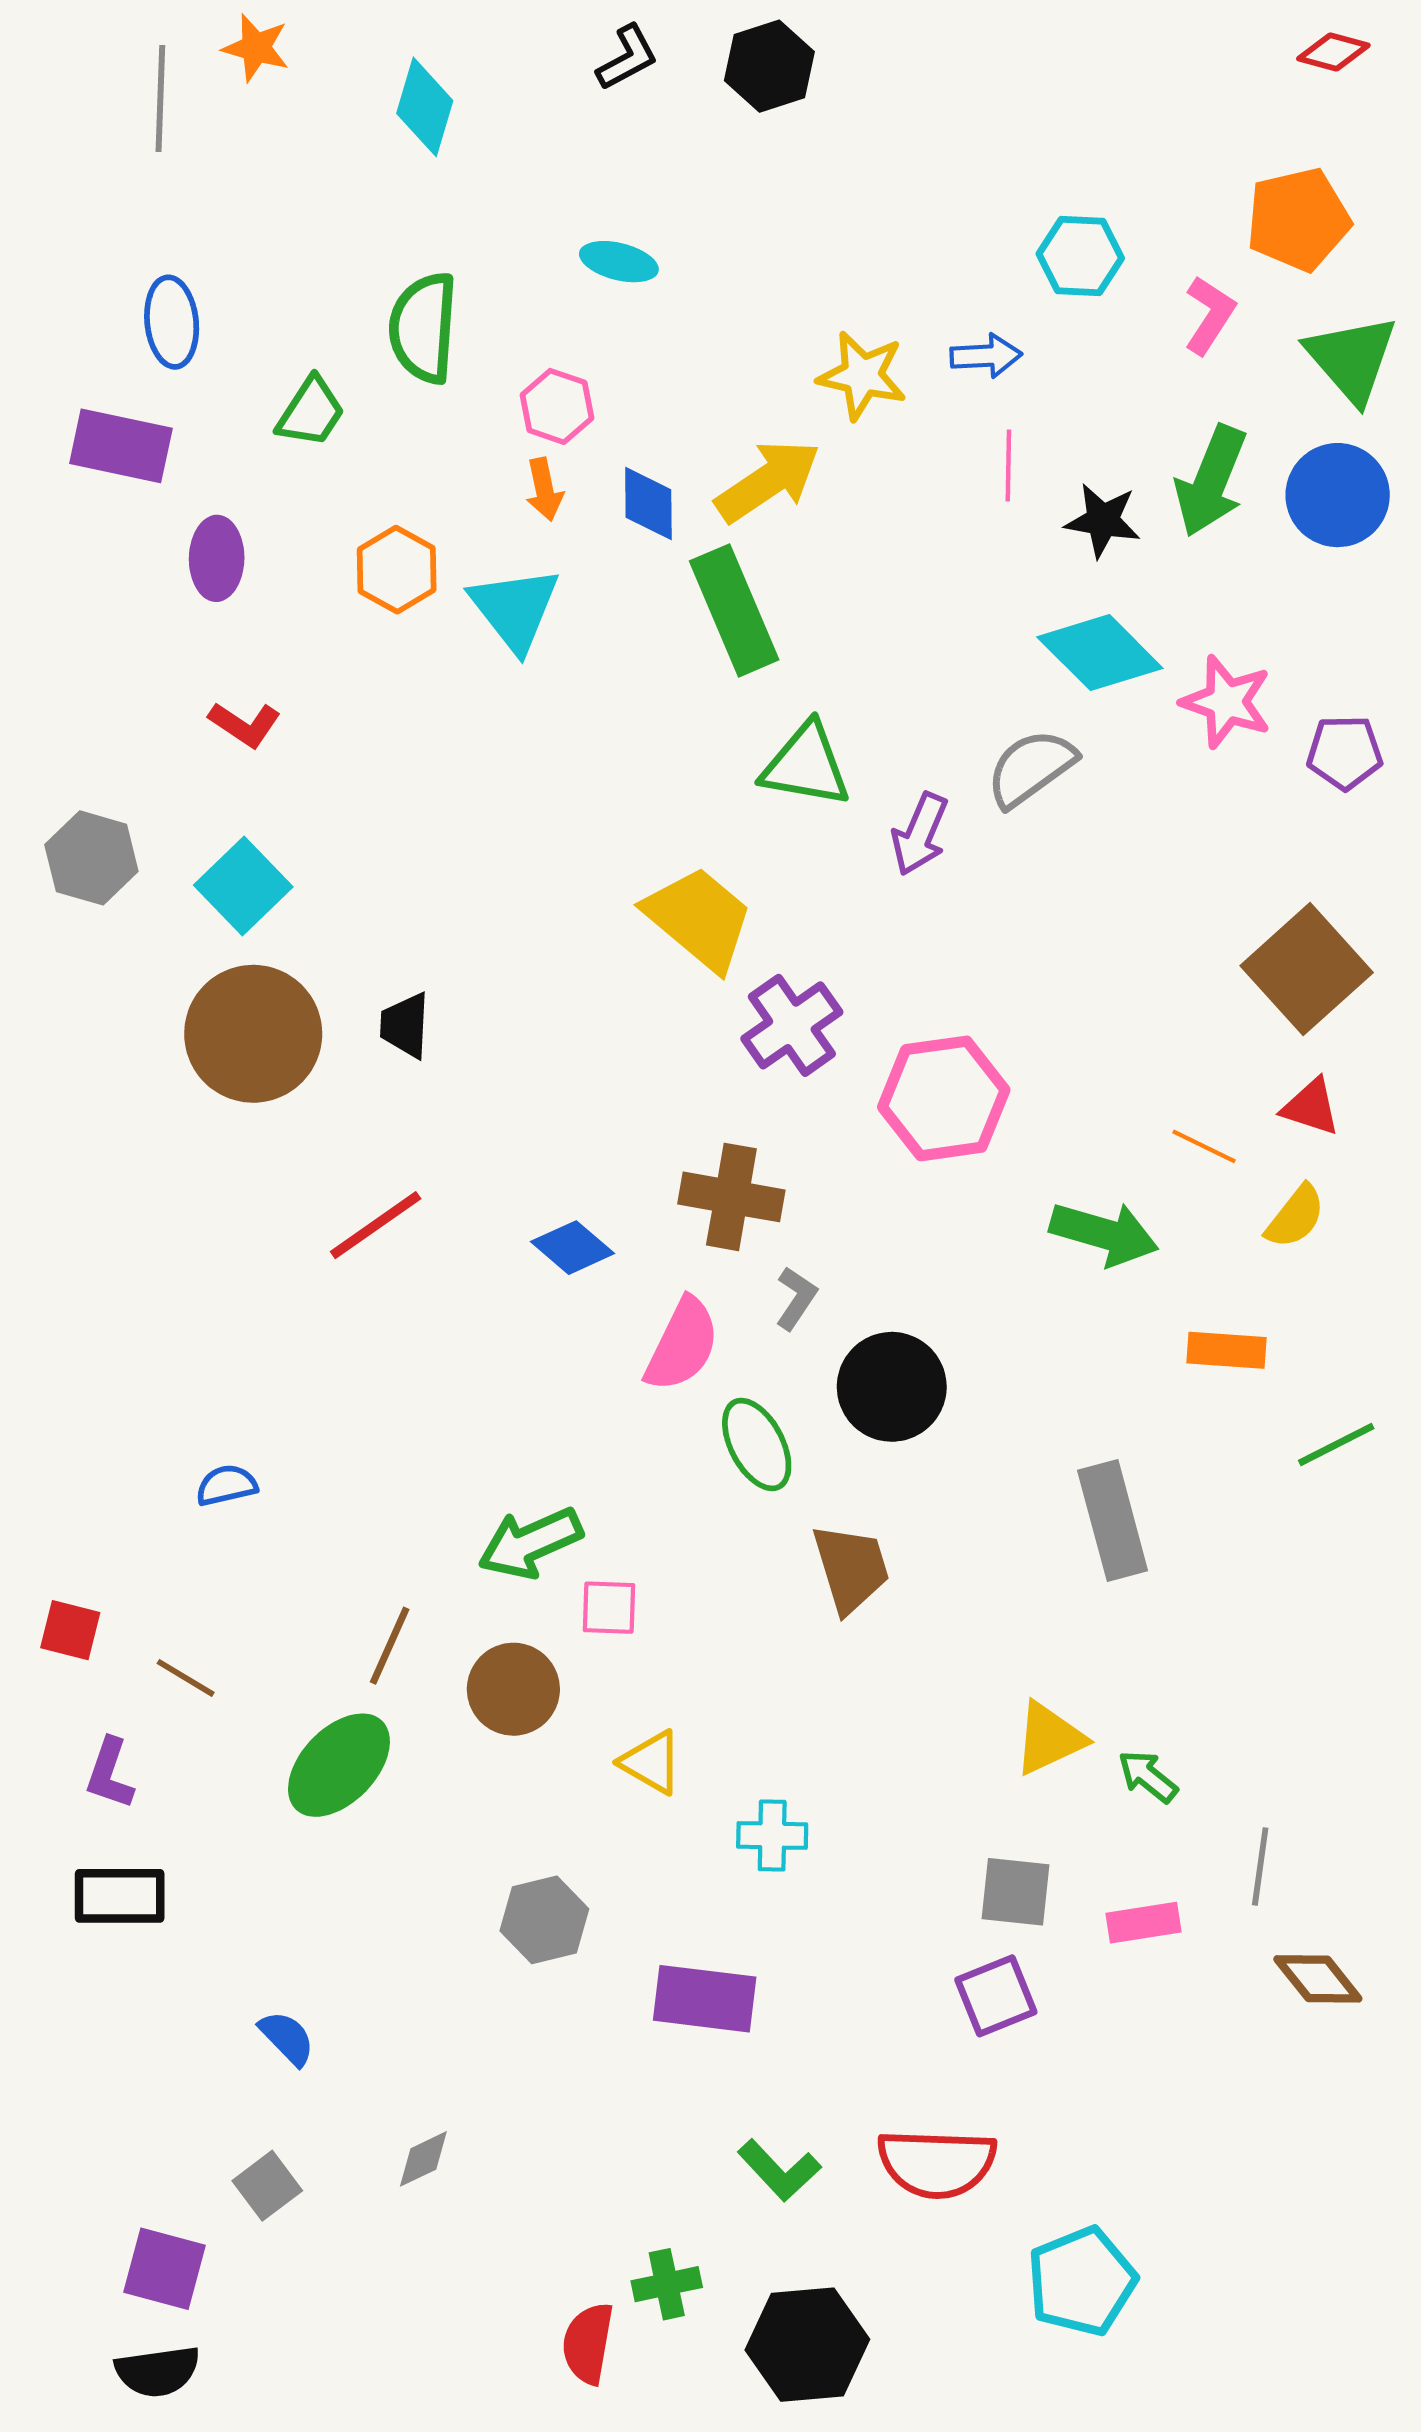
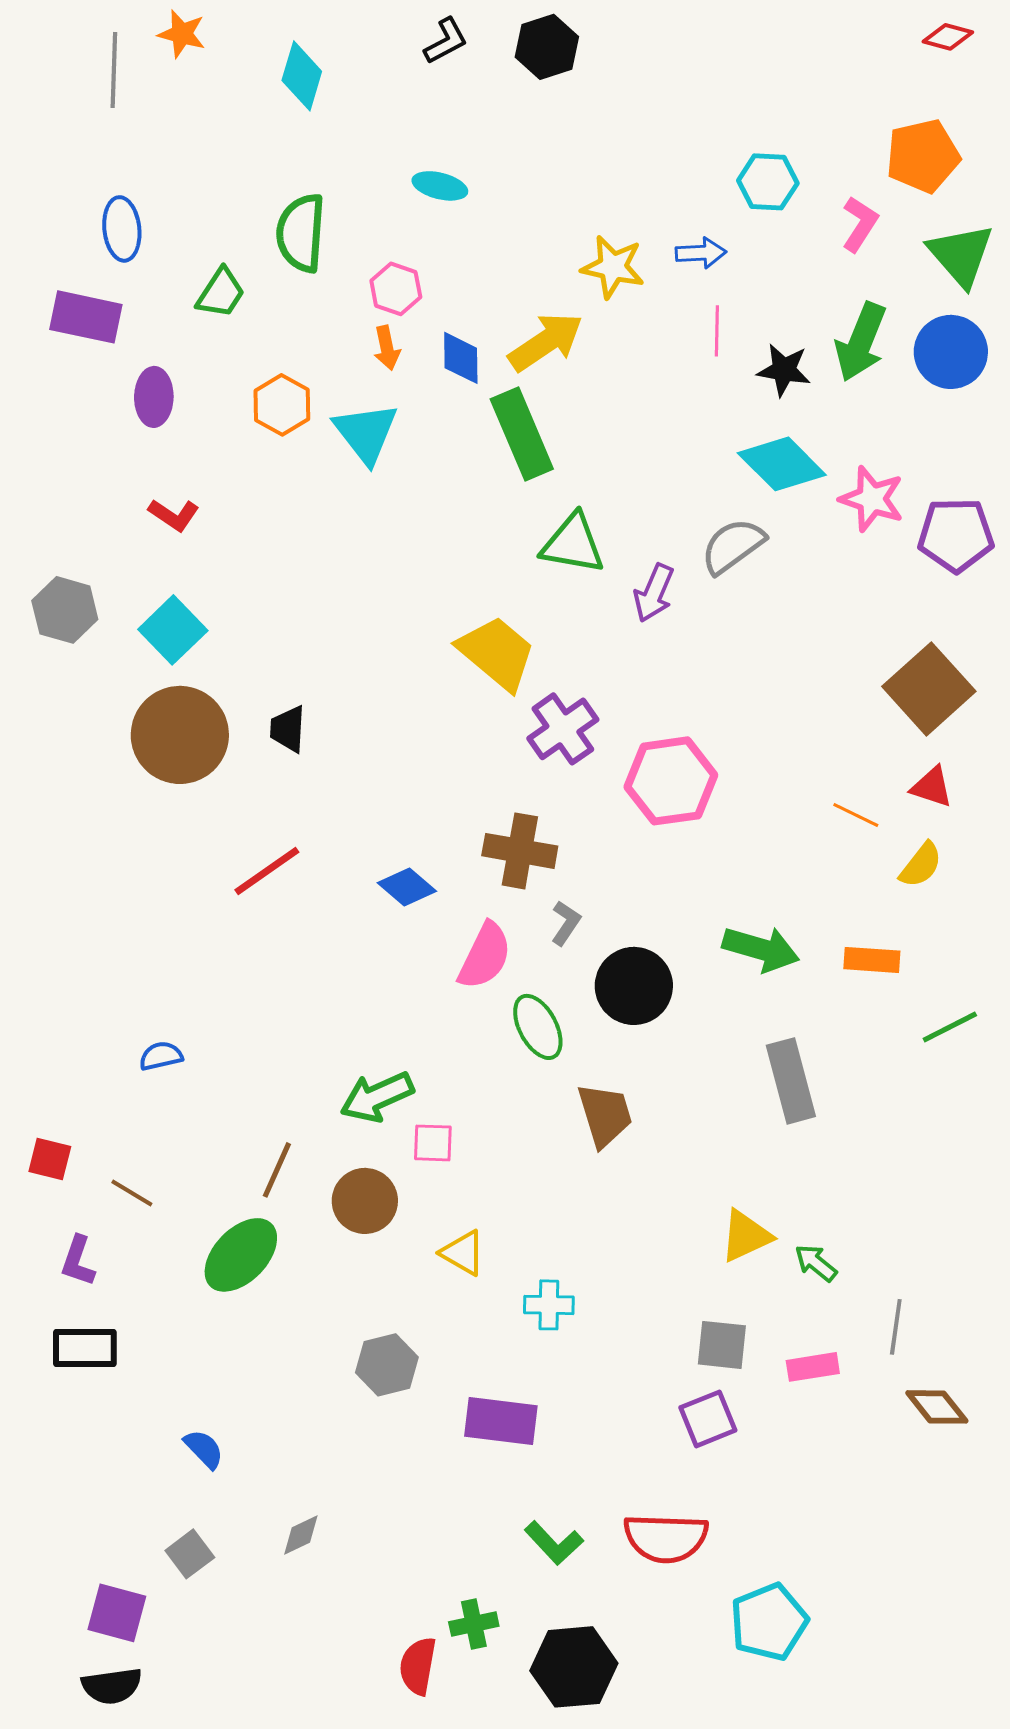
purple pentagon: (1345, 752) -> (956, 535), size x1.4
green arrow: (1104, 1233) -> (761, 949), moved

